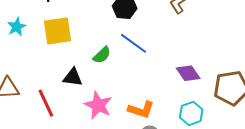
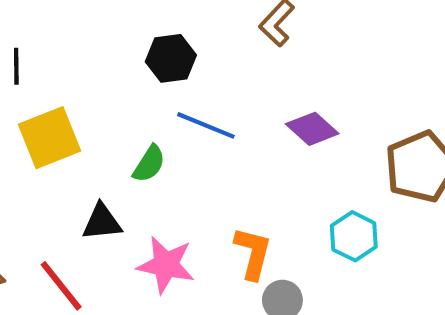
purple diamond: (188, 73) -> (312, 129), moved
orange L-shape: (141, 110) -> (253, 253), turned -80

